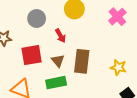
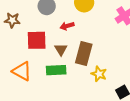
red arrow: (60, 36) -> (67, 26), turned 96
yellow star: (118, 67) -> (99, 74), moved

